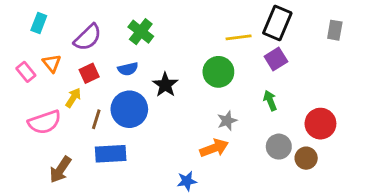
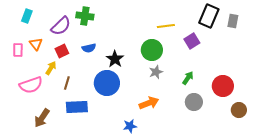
black rectangle: (277, 23) -> (209, 16), moved
green cross: (141, 32) -> (85, 16), moved, turned -30
pink rectangle: (26, 72) -> (18, 50), turned 40
green arrow: (270, 101) -> (188, 78), moved, turned 56
blue circle: (129, 109) -> (107, 83), moved
gray star: (227, 121) -> (156, 72), moved
brown circle: (306, 158) -> (239, 110), moved

